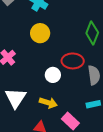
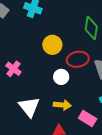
yellow circle: (40, 33) -> (52, 45), moved

